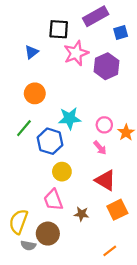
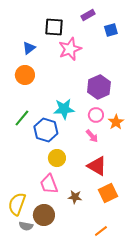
purple rectangle: (96, 16) -> (88, 15), size x0.6
purple hexagon: (106, 66) -> (99, 87), moved
orange circle: (35, 93) -> (25, 75), moved

